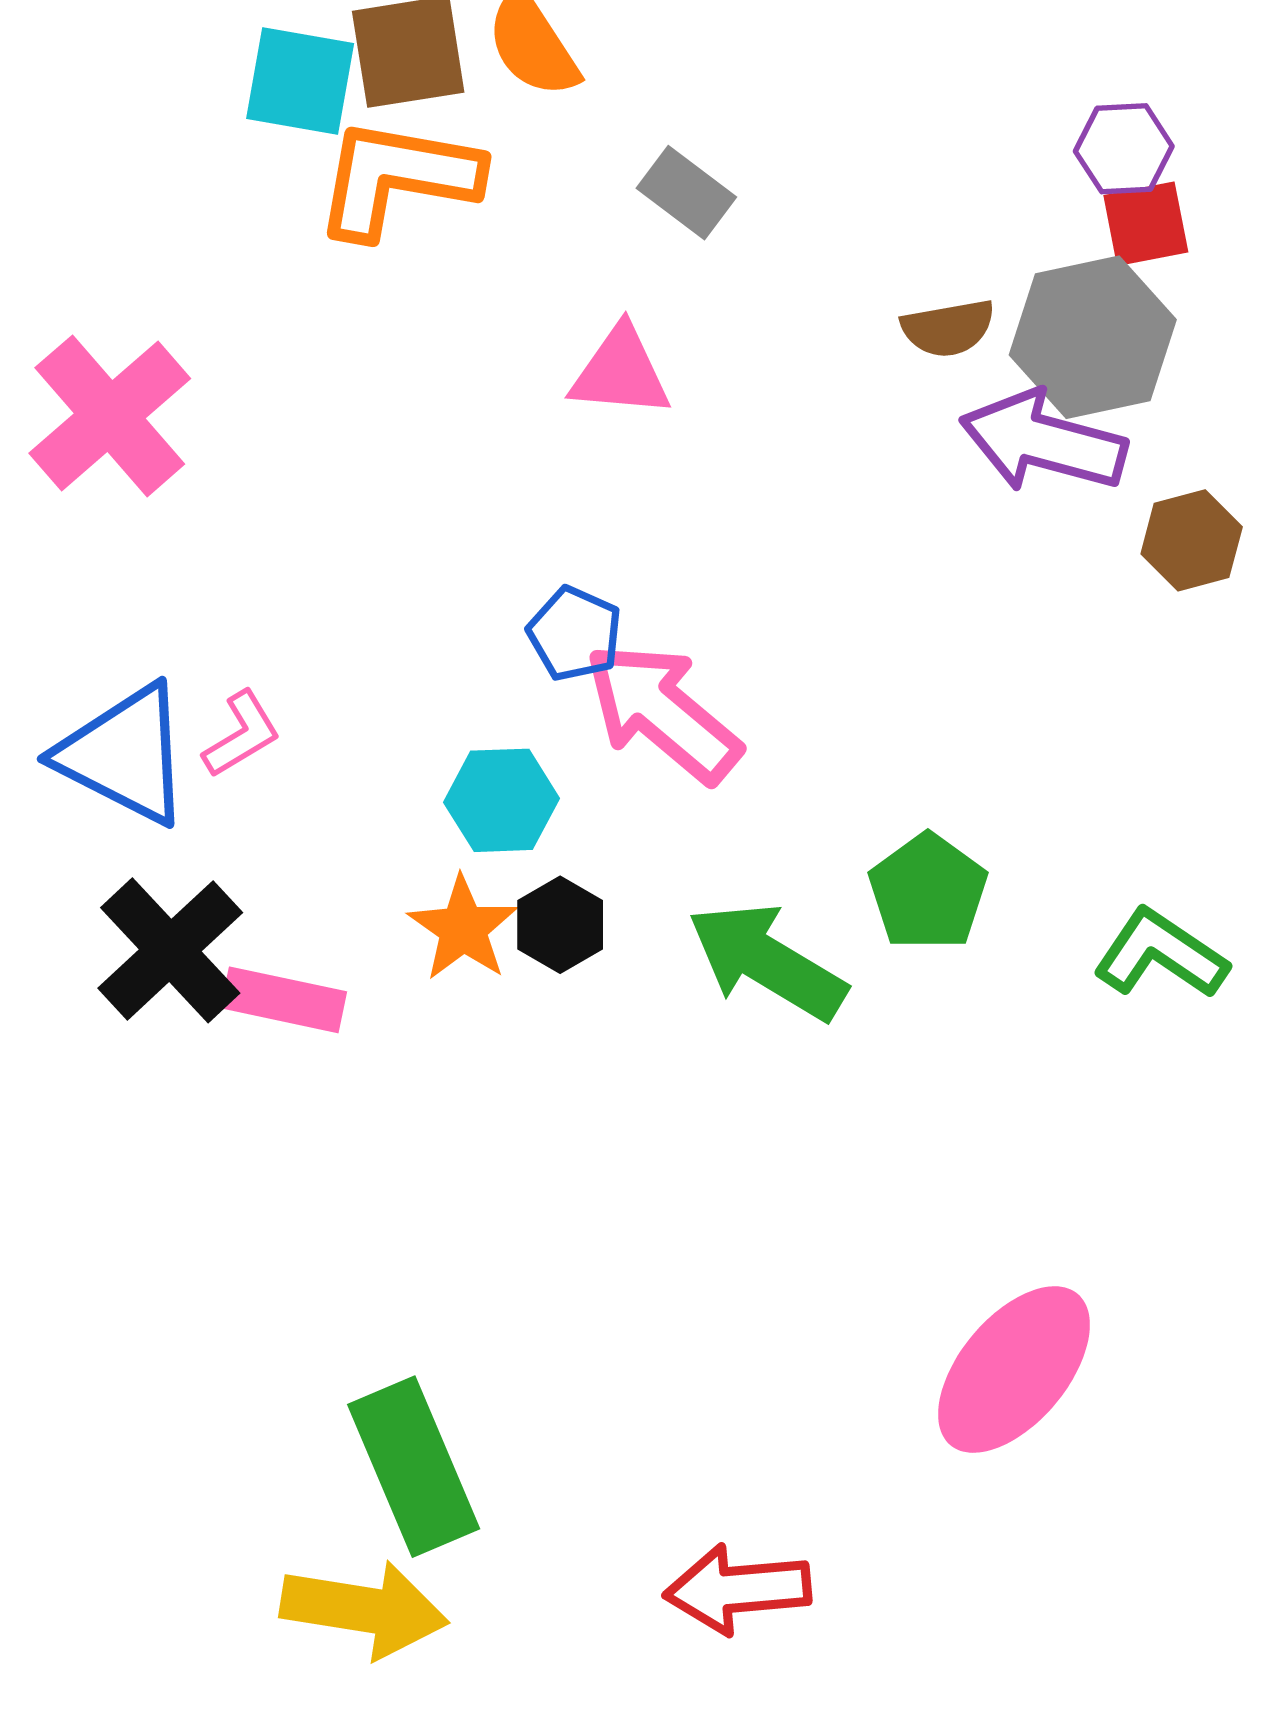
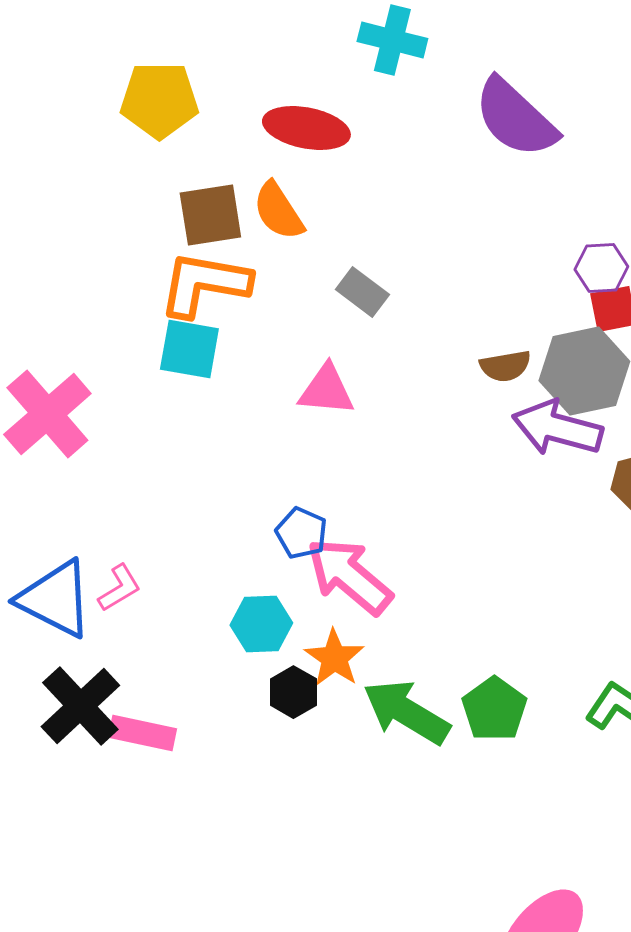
cyan square: (300, 81) -> (189, 349), moved
green pentagon: (928, 892) -> (494, 709), moved
orange star: (463, 928) -> (334, 658), moved

